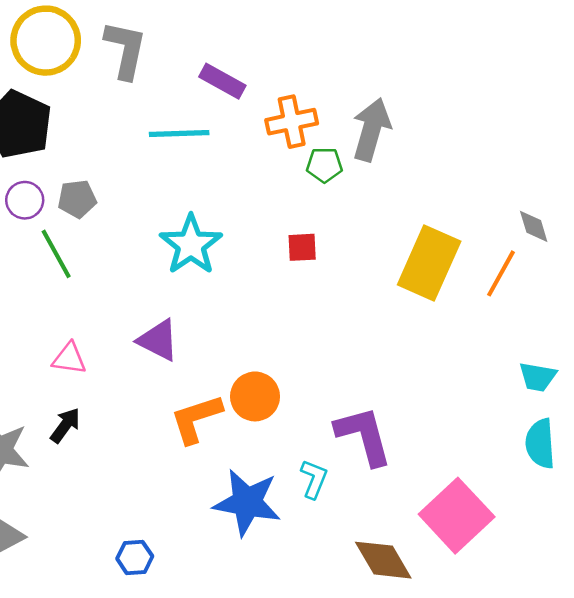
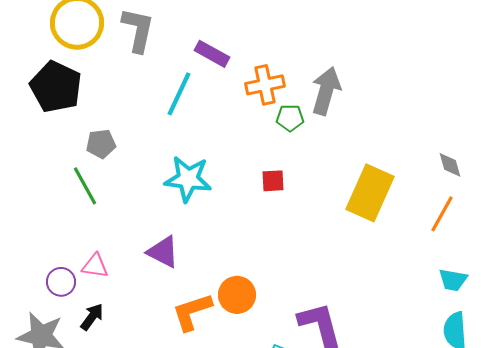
cyan line: (179, 133) -> (179, 94), turned -63
purple circle: (25, 200) -> (61, 282), moved
cyan star: (191, 245) -> (188, 179), turned -30
orange line: (501, 273) -> (442, 214), moved

